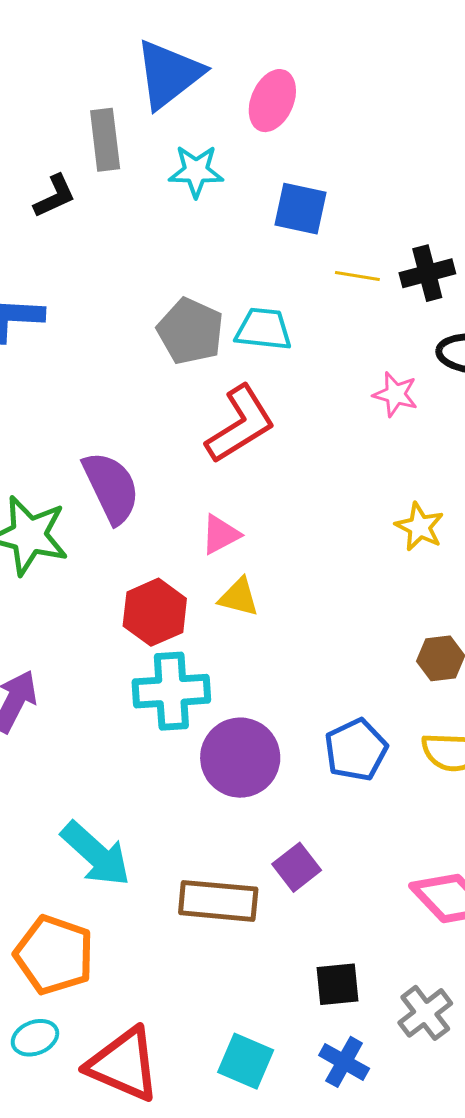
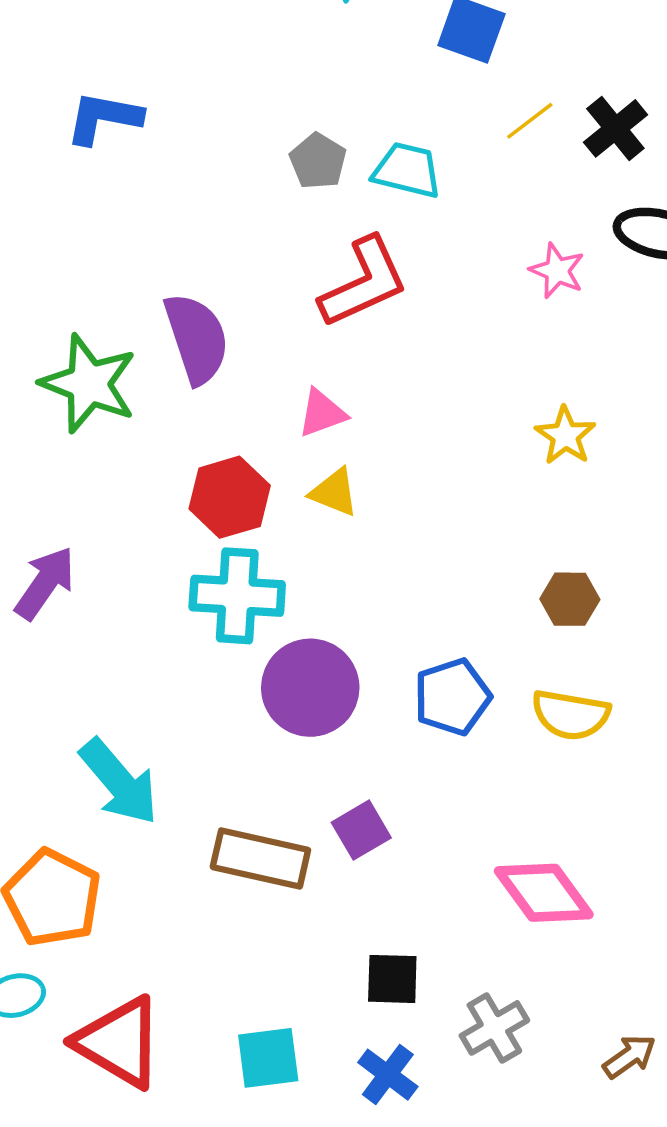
black cross: (427, 273) -> (615, 128), turned -32
yellow line: (357, 276) -> (530, 121), turned -54
gray pentagon: (190, 331) -> (318, 161), size x0.7
cyan square: (246, 1061) -> (268, 1058), turned -38

